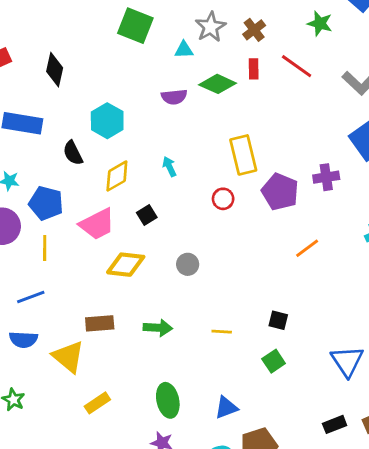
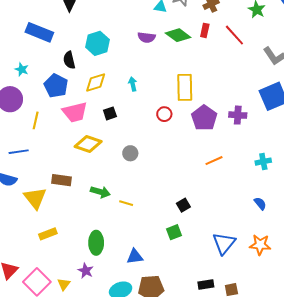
blue pentagon: (46, 203) -> (56, 86), moved
black square: (278, 320) -> (183, 205), turned 32
yellow line: (222, 332) -> (126, 203), moved

